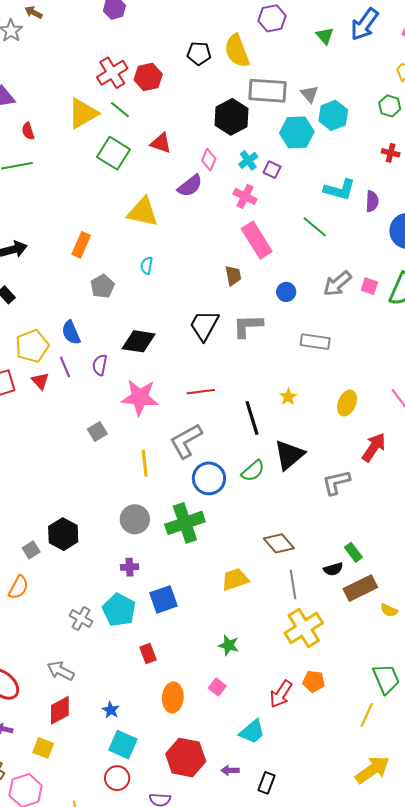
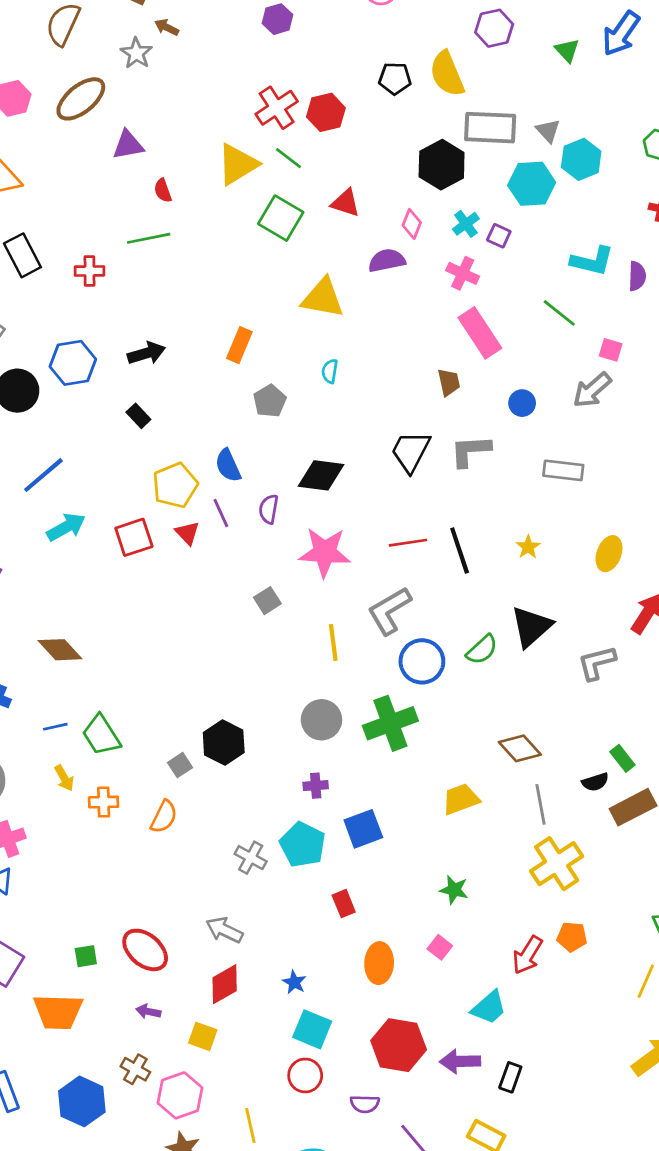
purple semicircle: (190, 186) -> (387, 260), turned -152
pink square: (369, 286) -> (611, 350), moved
black line: (252, 418) -> (460, 550), moved
purple arrow: (230, 770) -> (460, 1061), size x1.6

